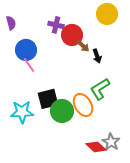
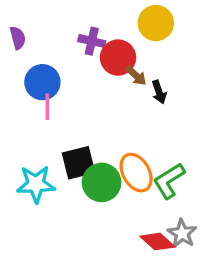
yellow circle: (107, 14) -> (156, 23), moved
pink line: (29, 65) -> (47, 107), turned 35
green L-shape: (100, 89) -> (169, 181), moved

